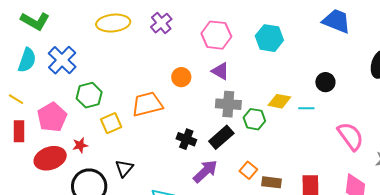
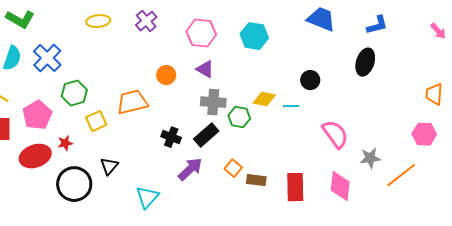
yellow ellipse: (113, 23) -> (98, 21), size x0.7

